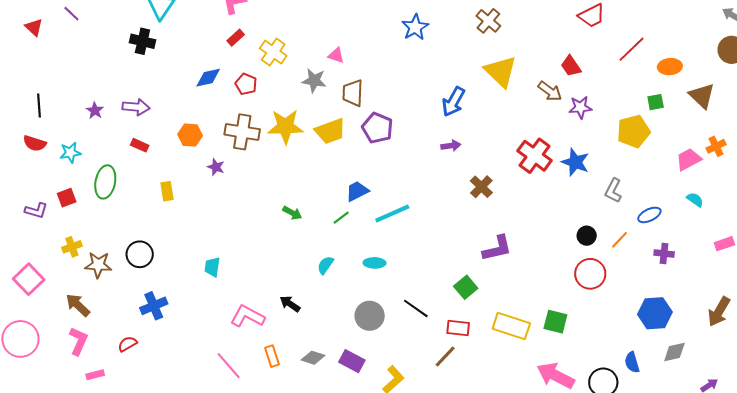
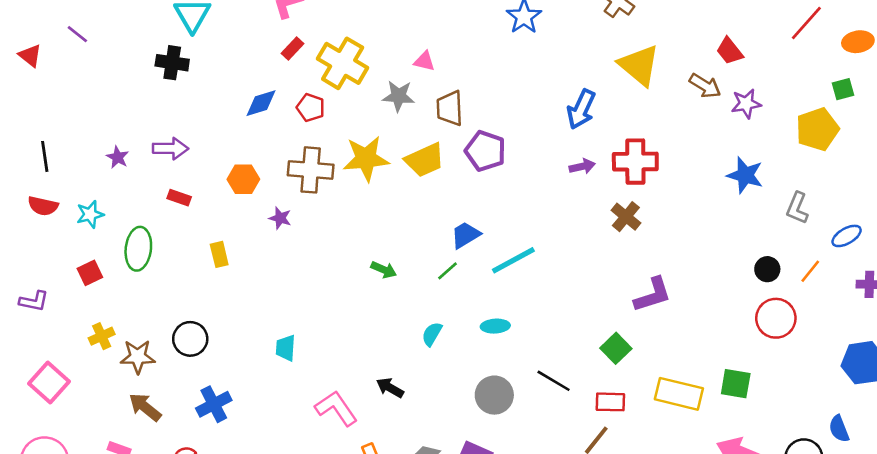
yellow cross: (273, 52) -> (343, 63), size x1.4
red cross: (535, 156) -> (635, 162), moved, turned -32
purple L-shape: (36, 210) -> (34, 301), moved
brown arrow: (78, 305) -> (145, 407), moved
pink L-shape: (247, 316) -> (336, 408), turned 32

